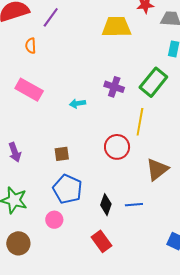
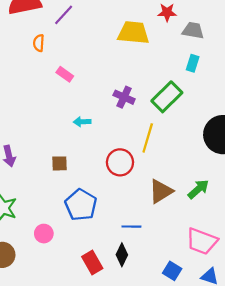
pink rectangle: (29, 90) -> (65, 74), moved, size x0.6
cyan arrow: (78, 103) -> (82, 122), moved
blue pentagon: (67, 189) -> (81, 205), moved
black diamond: (106, 205) -> (122, 255), moved

